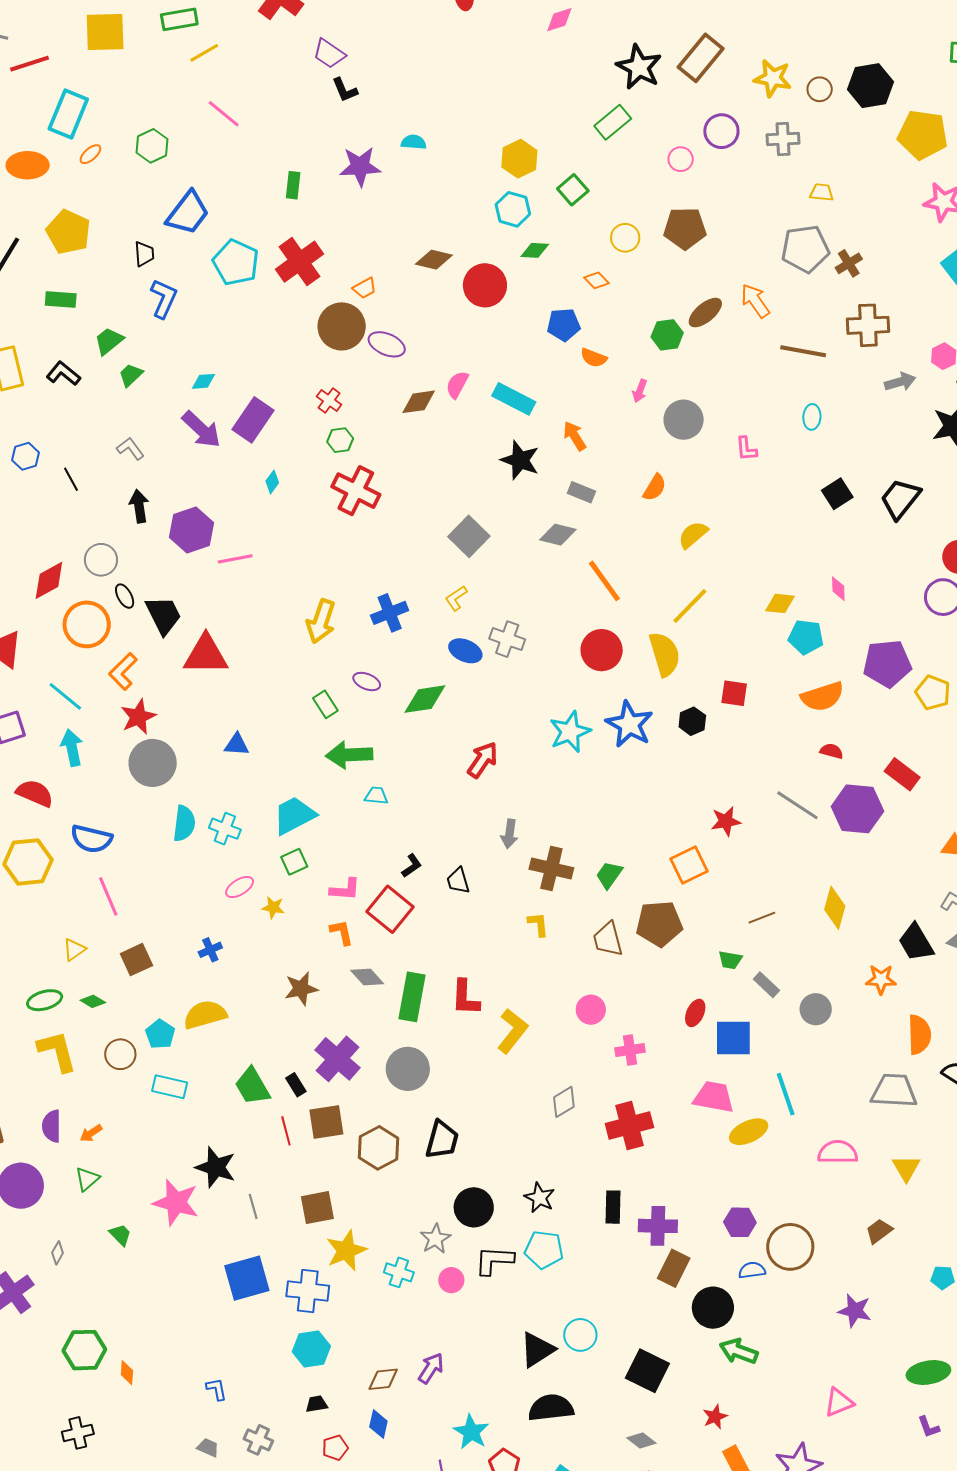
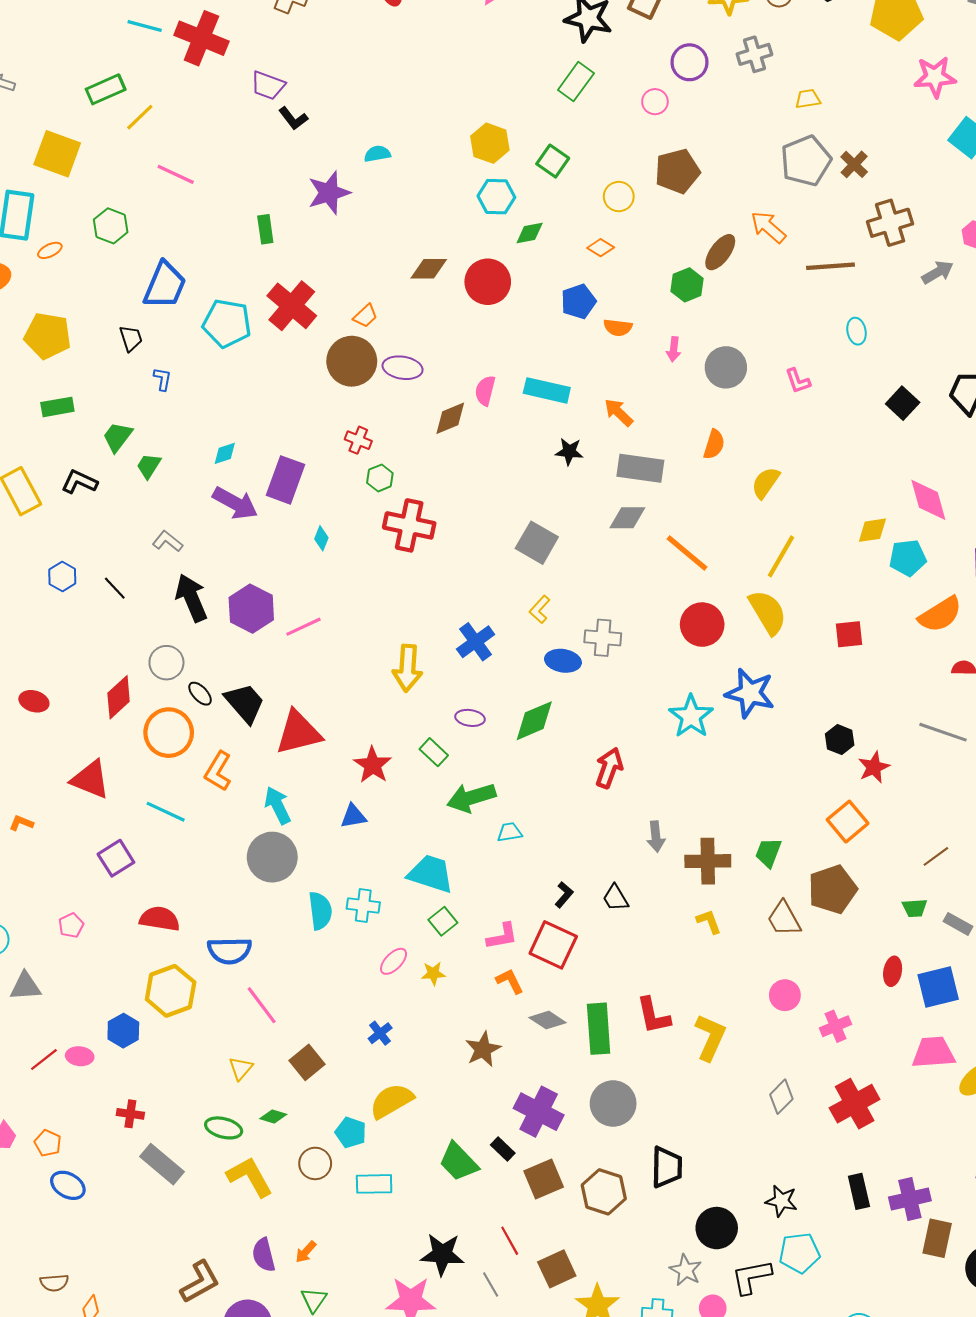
yellow square: (105, 32) -> (57, 154), moved, turned 36
orange ellipse: (90, 154) -> (50, 250), turned 30
blue L-shape: (164, 299) -> (162, 379), size x0.6
black star: (520, 460) -> (569, 452), size x0.7
gray rectangle: (581, 492) -> (640, 468), size x1.6
black arrow: (139, 506) -> (191, 598), size x1.4
pink diamond: (838, 589) -> (928, 500), size x1.8
red star: (138, 717) -> (373, 765), moved
black hexagon: (692, 721) -> (840, 740), moved
cyan arrow: (72, 748) -> (278, 805), moved
cyan trapezoid: (294, 815) -> (431, 874), turned 60
green ellipse: (45, 1000) -> (224, 1128), turned 44
red line: (286, 1131) -> (510, 1241), moved

